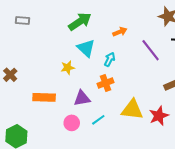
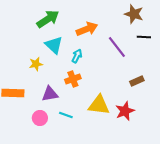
orange arrow: (120, 32) -> (87, 29), size x1.5
cyan line: (98, 120) -> (66, 115), turned 56

